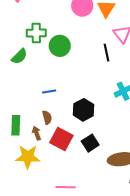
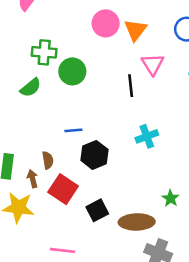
green semicircle: (19, 56) -> (31, 88), moved
blue line: (49, 91) -> (73, 130), moved
black square: (90, 143) -> (97, 210), moved

